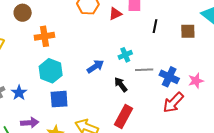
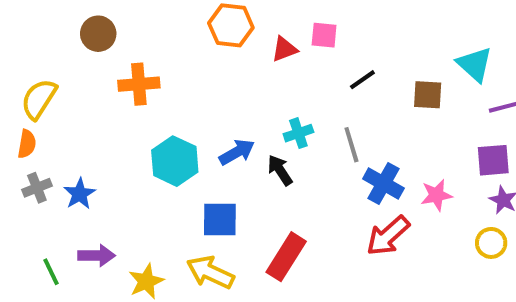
black line: (155, 26) -> (362, 80), turned 40
gray line: (144, 70) -> (351, 145), moved, turned 72
cyan hexagon: (51, 71) -> (175, 161), moved
black arrow: (121, 85) -> (280, 170), moved
blue square: (59, 99) -> (220, 219), moved

